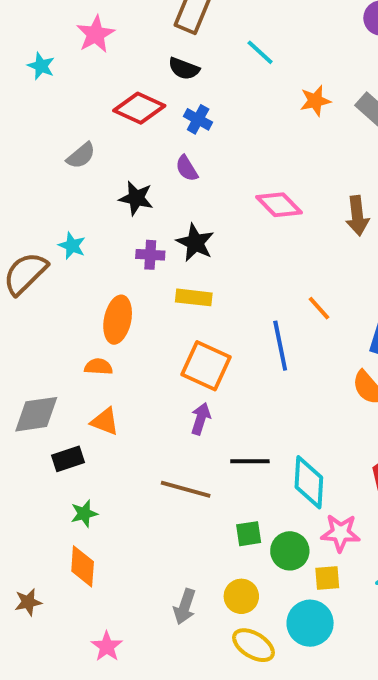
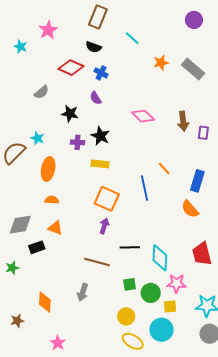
orange ellipse: (118, 320) -> (48, 169), moved
green star: (84, 514) -> (12, 268), moved
gray arrow: (185, 607) -> (83, 292), moved

